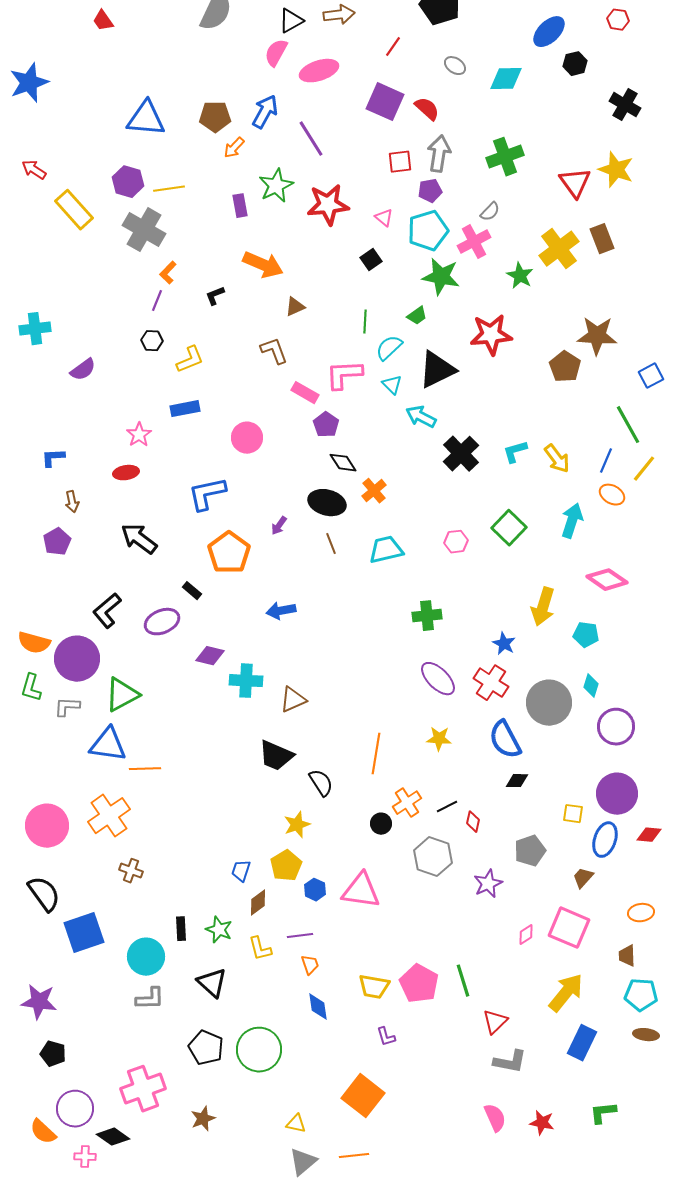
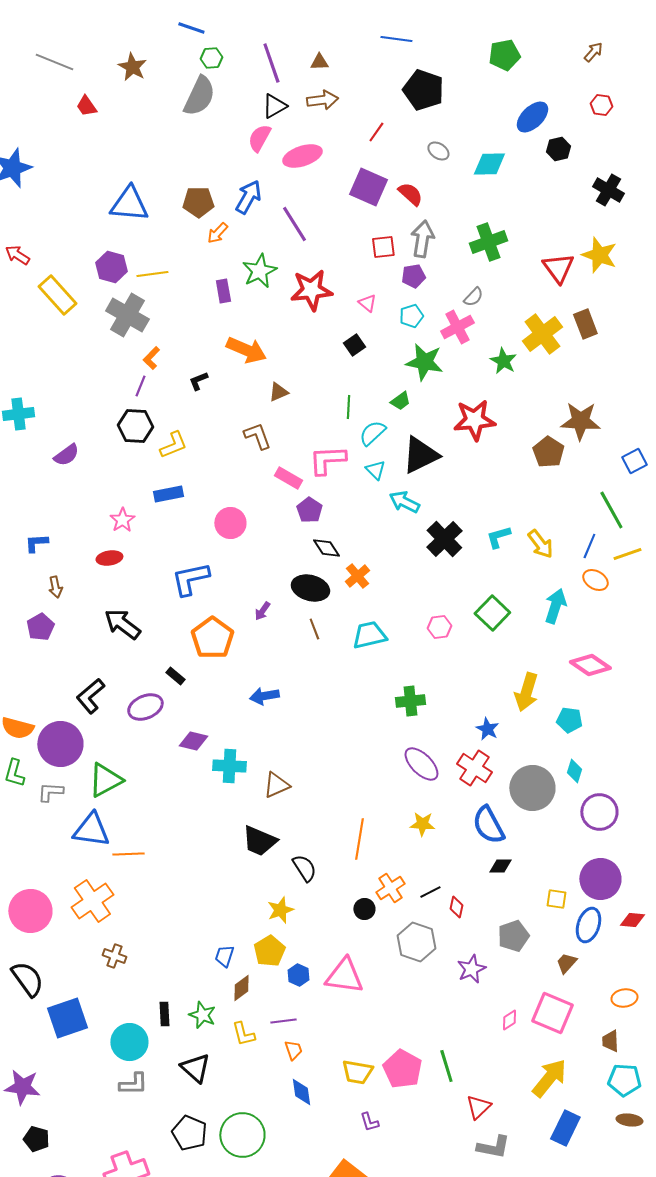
cyan pentagon: (428, 231) -> (411, 316), size x0.6
black hexagon: (152, 341) -> (135, 426), size x1.6
yellow line: (644, 469) -> (627, 554), turned 32

